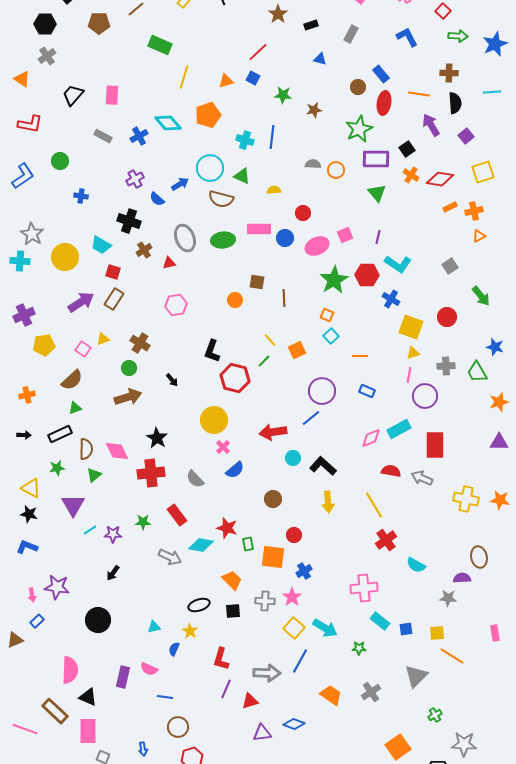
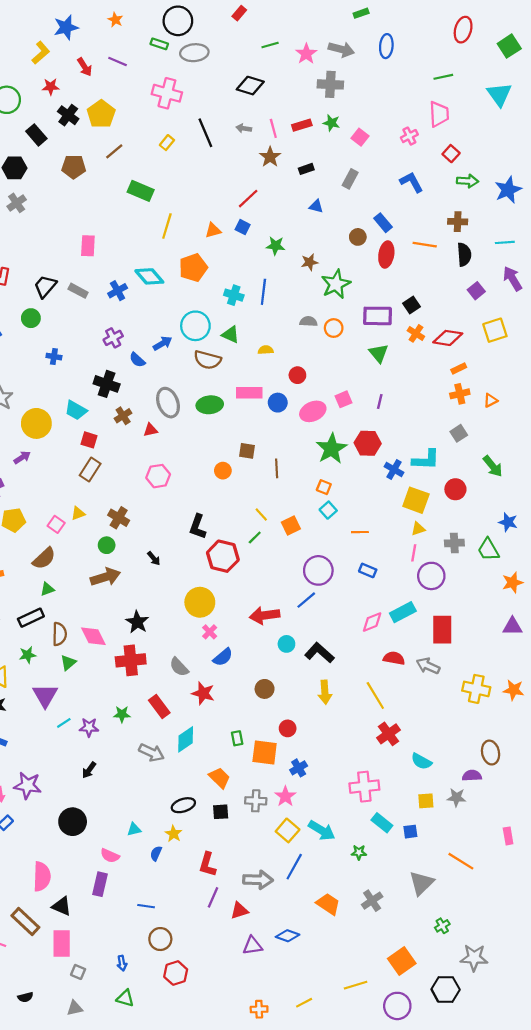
black trapezoid: (73, 95) -> (45, 286), moved
purple arrow: (431, 125) -> (512, 279), moved
green star: (359, 129) -> (336, 284), moved
orange cross: (474, 211) -> (460, 394), moved
cyan L-shape: (398, 264) -> (426, 460), moved, turned -32
purple arrow: (81, 302) -> (22, 457), moved, size x0.6
red star: (227, 528) -> (203, 693), moved
cyan diamond: (201, 545) -> (186, 739), turned -45
yellow square: (437, 633) -> (426, 801), moved
pink semicircle: (149, 669) -> (110, 856), moved

